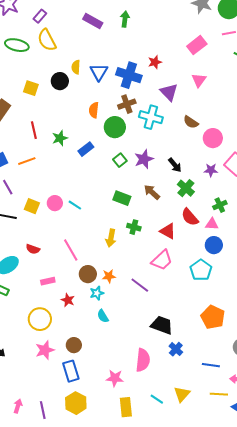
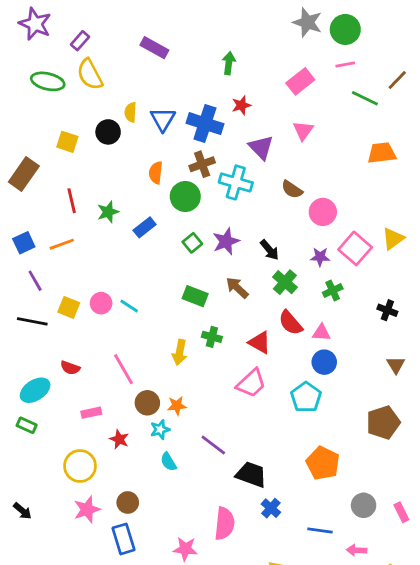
green arrow: (125, 19) -> (229, 63), moved
green cross: (220, 205) -> (333, 291), moved
purple line: (140, 285) -> (213, 445), moved

